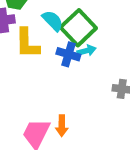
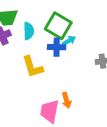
cyan semicircle: (53, 21) -> (29, 31), moved, turned 60
yellow L-shape: (27, 43) -> (33, 67), moved

